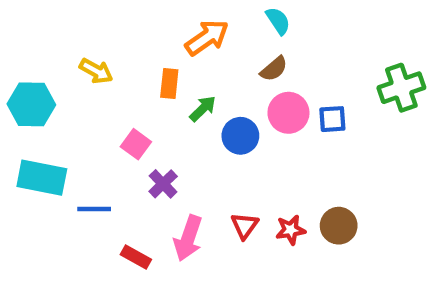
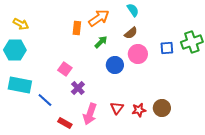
yellow arrow: (96, 71) -> (21, 24), moved
orange rectangle: (169, 84) -> (77, 28), moved
green arrow: (203, 109) -> (101, 42), moved
blue square: (332, 119) -> (167, 48), moved
blue line: (94, 209) -> (45, 100), turned 42

